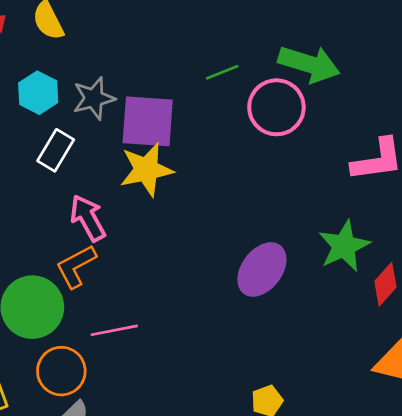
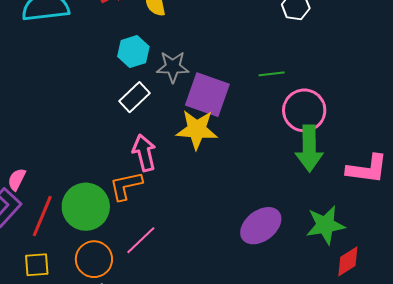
green arrow: (309, 64) -> (309, 148), moved, turned 57
pink line: (114, 330) -> (141, 240), turned -48

